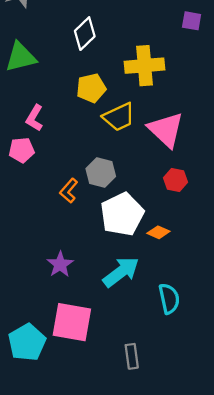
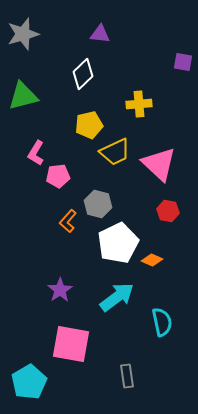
yellow cross: (145, 66) -> (139, 104), size x0.7
pink pentagon: (22, 150) -> (58, 176), moved
cyan pentagon: (27, 342) -> (29, 382), moved

